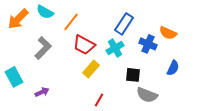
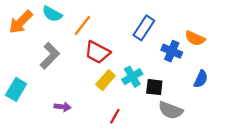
cyan cross: (115, 48) -> (132, 77), moved
cyan rectangle: (14, 77) -> (16, 89), turned 60
purple arrow: (42, 92) -> (63, 107), moved, turned 32

